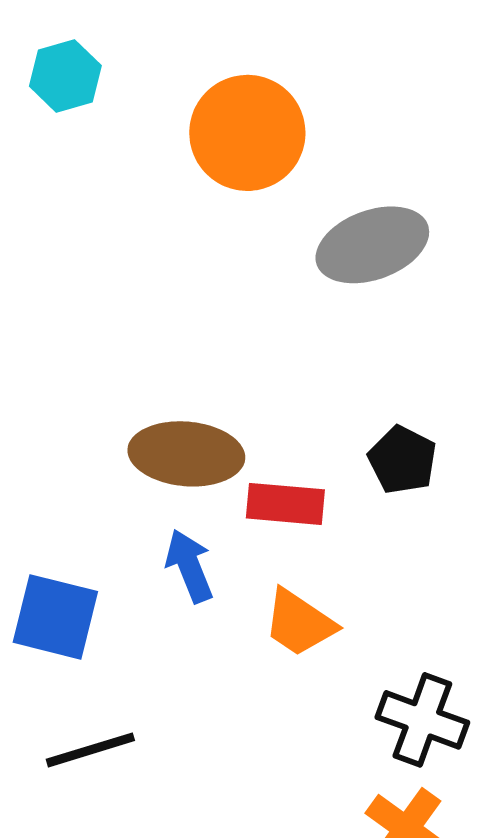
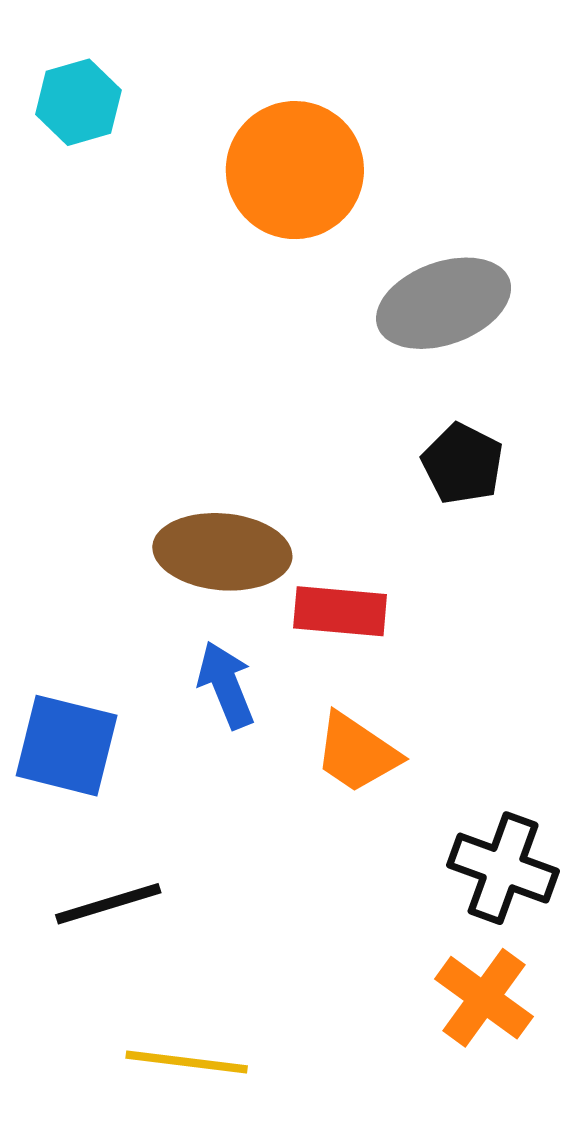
black pentagon: (402, 460) -> (463, 464), moved

